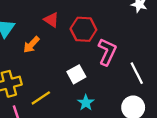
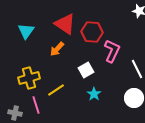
red triangle: (51, 20) -> (65, 24), size x1.6
orange arrow: (31, 45) -> (57, 49), moved

